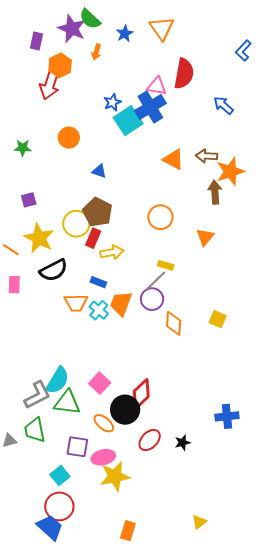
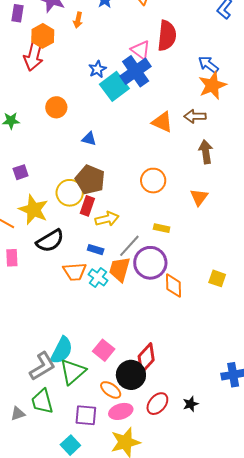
pink triangle: (157, 86) -> (141, 50), turned 30
orange star: (230, 171) -> (212, 85), moved
gray line: (155, 281) -> (129, 246), moved
purple circle: (152, 299) -> (150, 263), size x1.4
green triangle: (67, 403) -> (73, 372), turned -44
pink ellipse: (103, 457) -> (121, 411), moved

